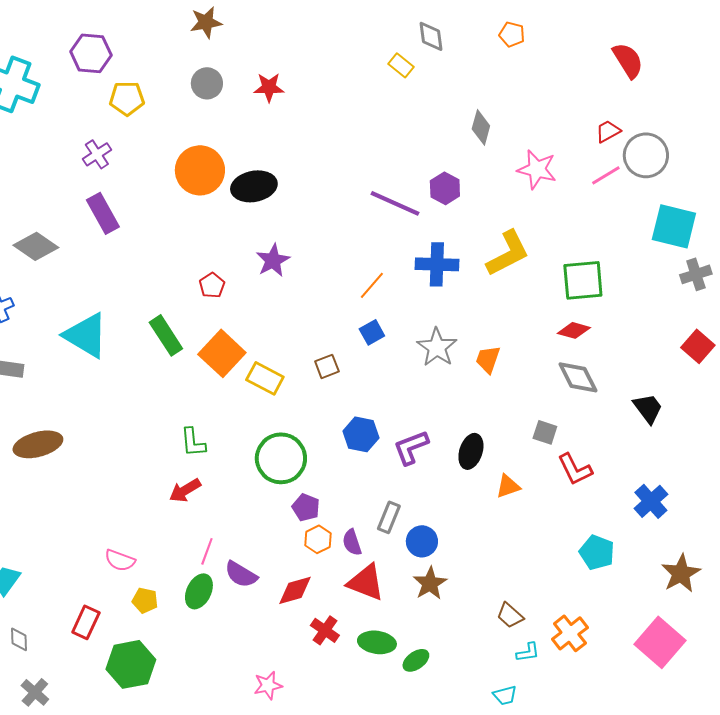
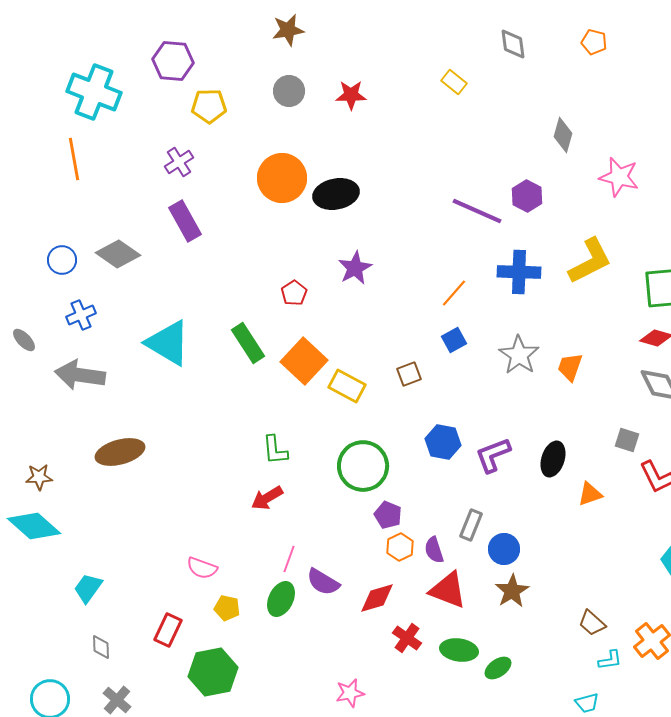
yellow rectangle: (401, 65) -> (454, 82), moved

